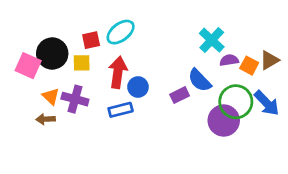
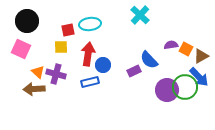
cyan ellipse: (121, 32) -> (90, 24), turned 30
cyan cross: (212, 40) -> (140, 15), moved
black circle: (52, 53) -> (27, 21), moved
brown triangle: (269, 60) -> (201, 56), moved
green circle: (236, 102) -> (185, 87), moved
brown arrow: (46, 119) -> (34, 89), size x1.5

